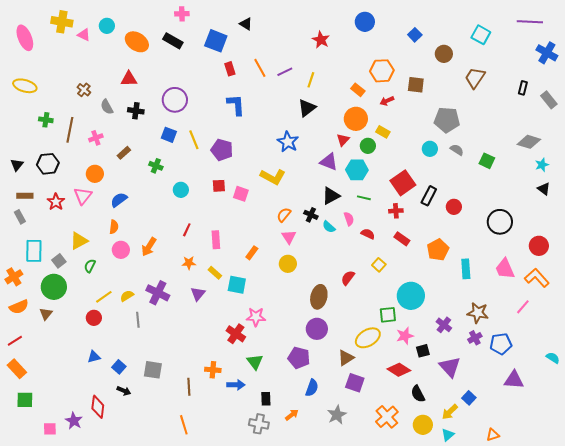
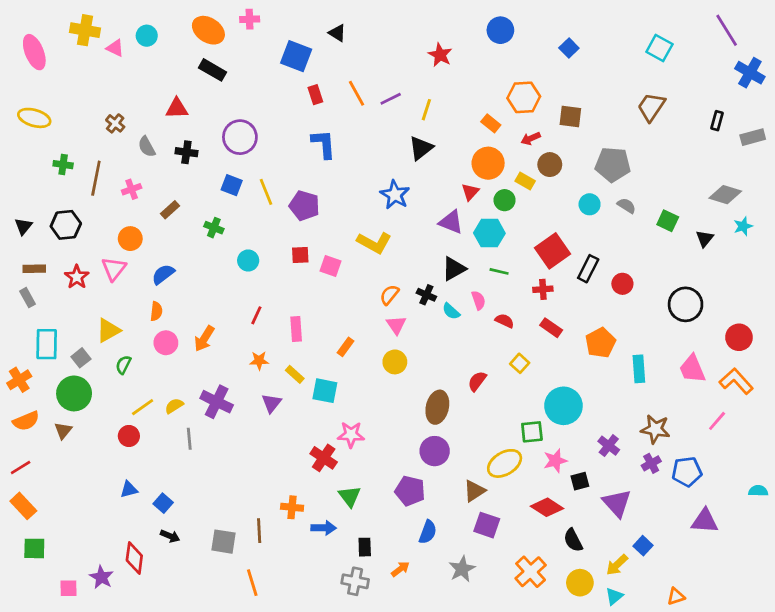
purple line: (530, 22) -> (727, 30), turned 55
black rectangle: (173, 41) -> (213, 70), moved
orange ellipse: (137, 42) -> (208, 30), moved
brown circle: (444, 54) -> (550, 165), moved
gray rectangle: (549, 100) -> (753, 137), turned -66
black triangle: (544, 189) -> (705, 239), moved, turned 32
cyan semicircle: (553, 358) -> (758, 491), turned -32
gray square: (153, 370) -> (223, 542), moved

